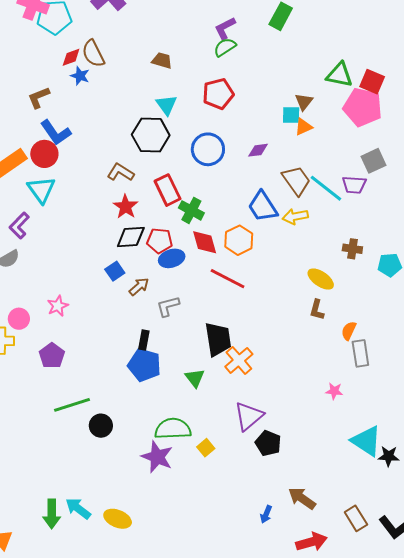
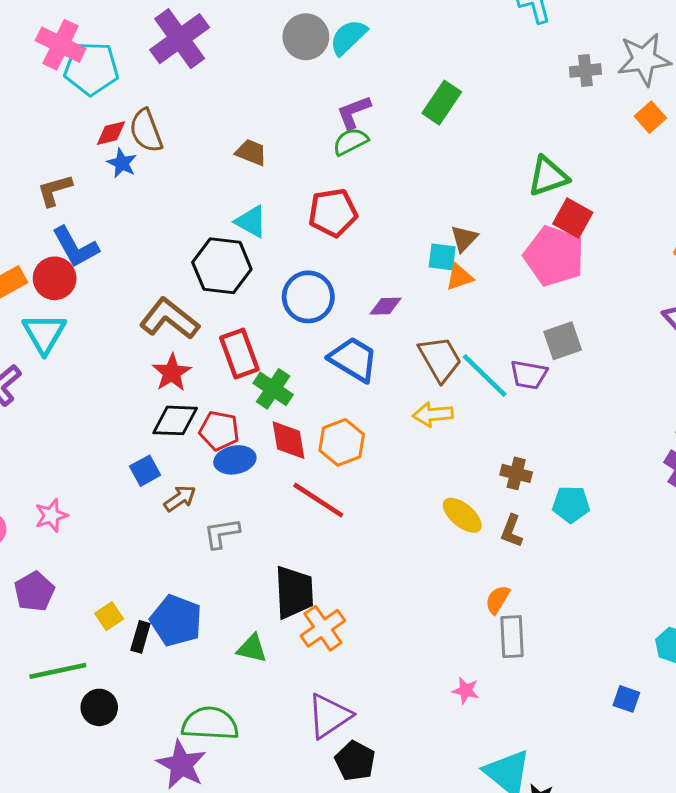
green triangle: (339, 75) -> (548, 176), moved, turned -36
cyan triangle: (166, 105) -> (251, 222), turned -30
brown L-shape: (120, 172) -> (169, 319), size x1.4
blue trapezoid: (263, 207) -> (353, 359), moved, turned 148
brown L-shape: (317, 310) -> (512, 531), moved
black rectangle: (144, 340) -> (140, 637), moved
green triangle: (195, 378) -> (252, 648), turned -45
yellow square: (206, 448) -> (109, 616), moved

